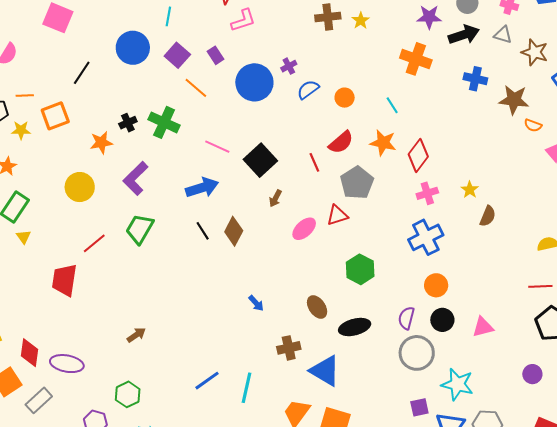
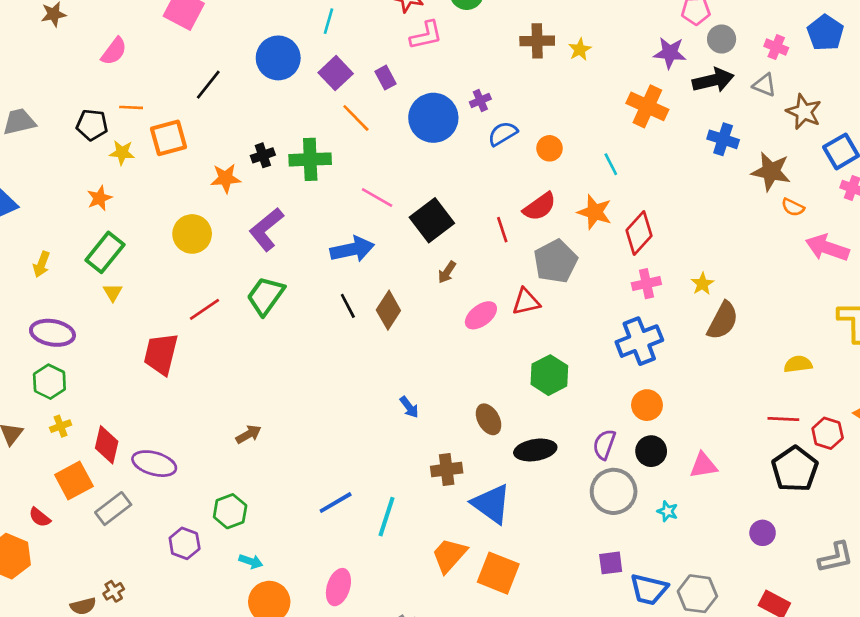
green cross: (164, 122) -> (310, 159), turned -32
brown semicircle: (488, 216) -> (723, 321), size x1.4
cyan star: (457, 384) -> (668, 511), moved, size x0.5

